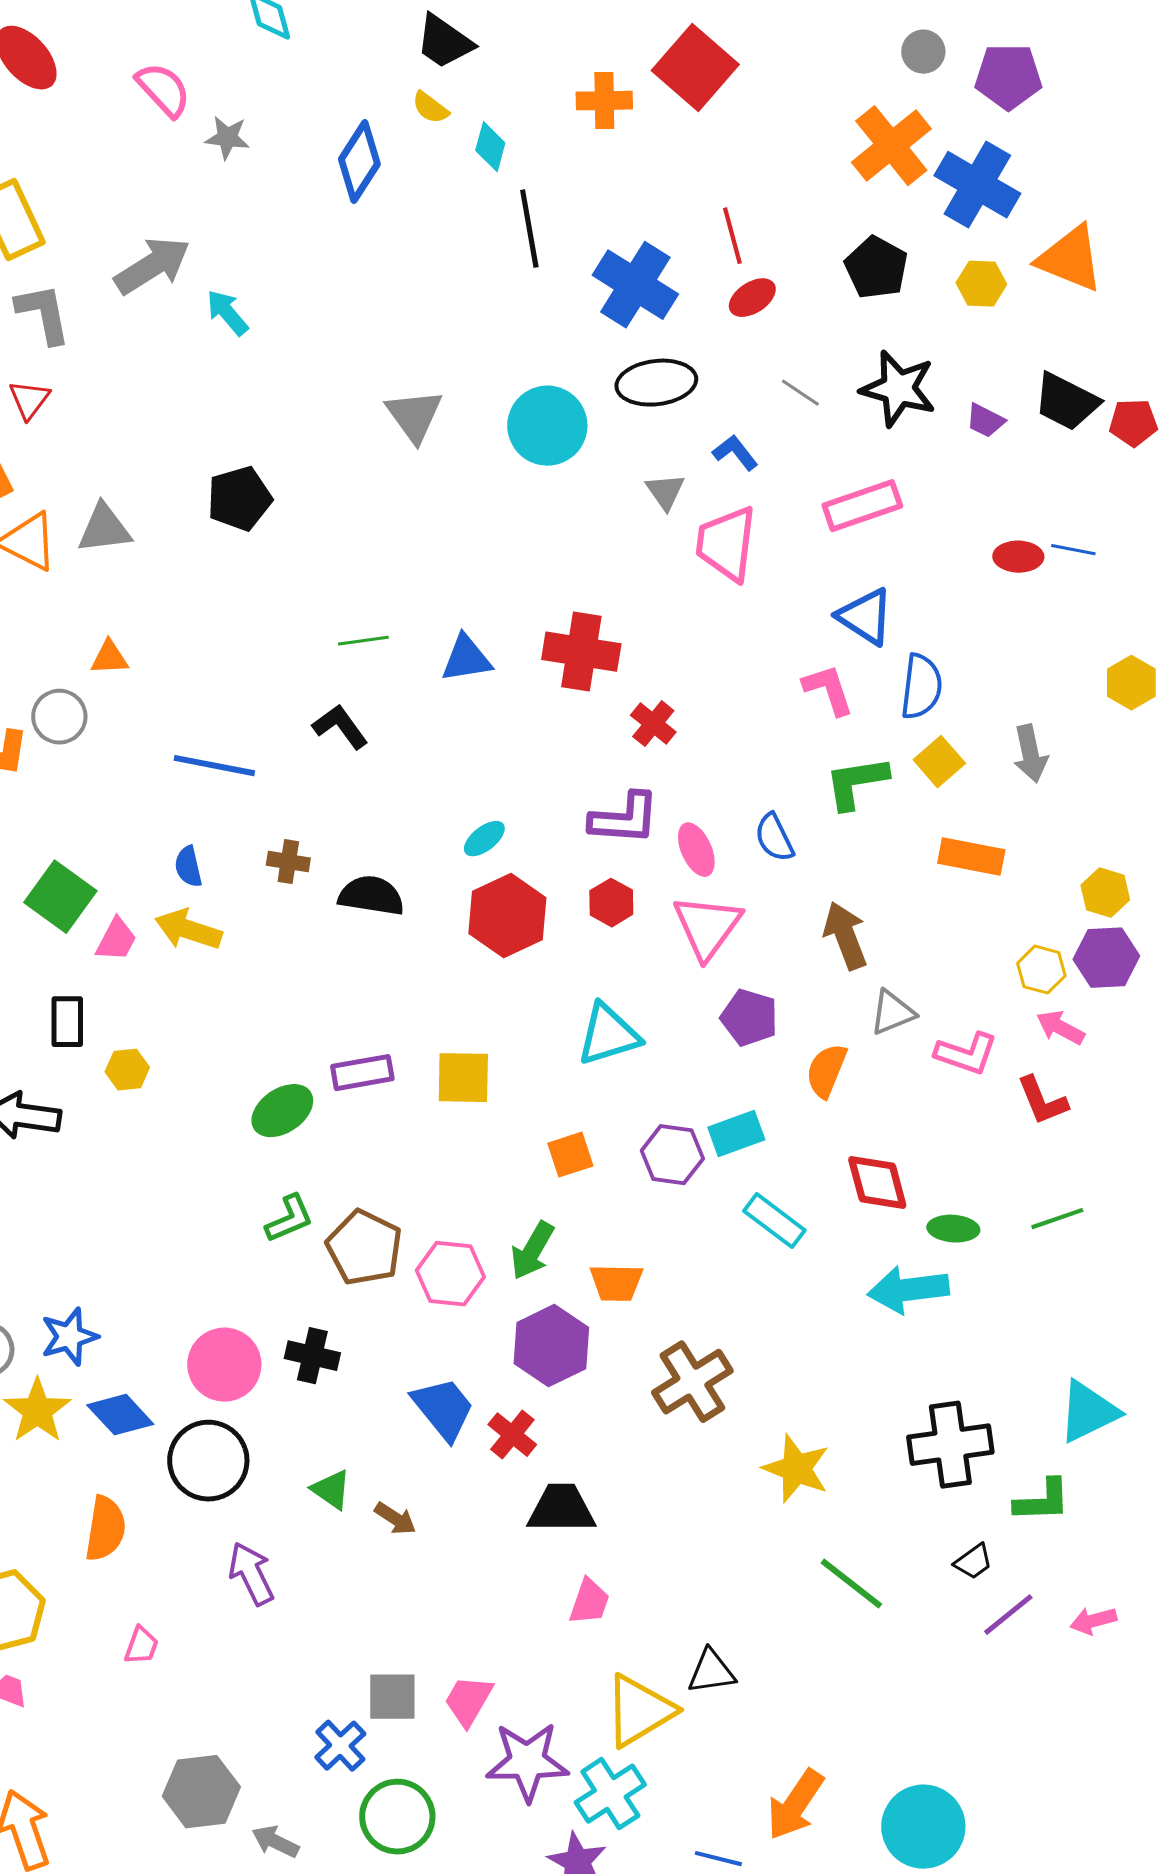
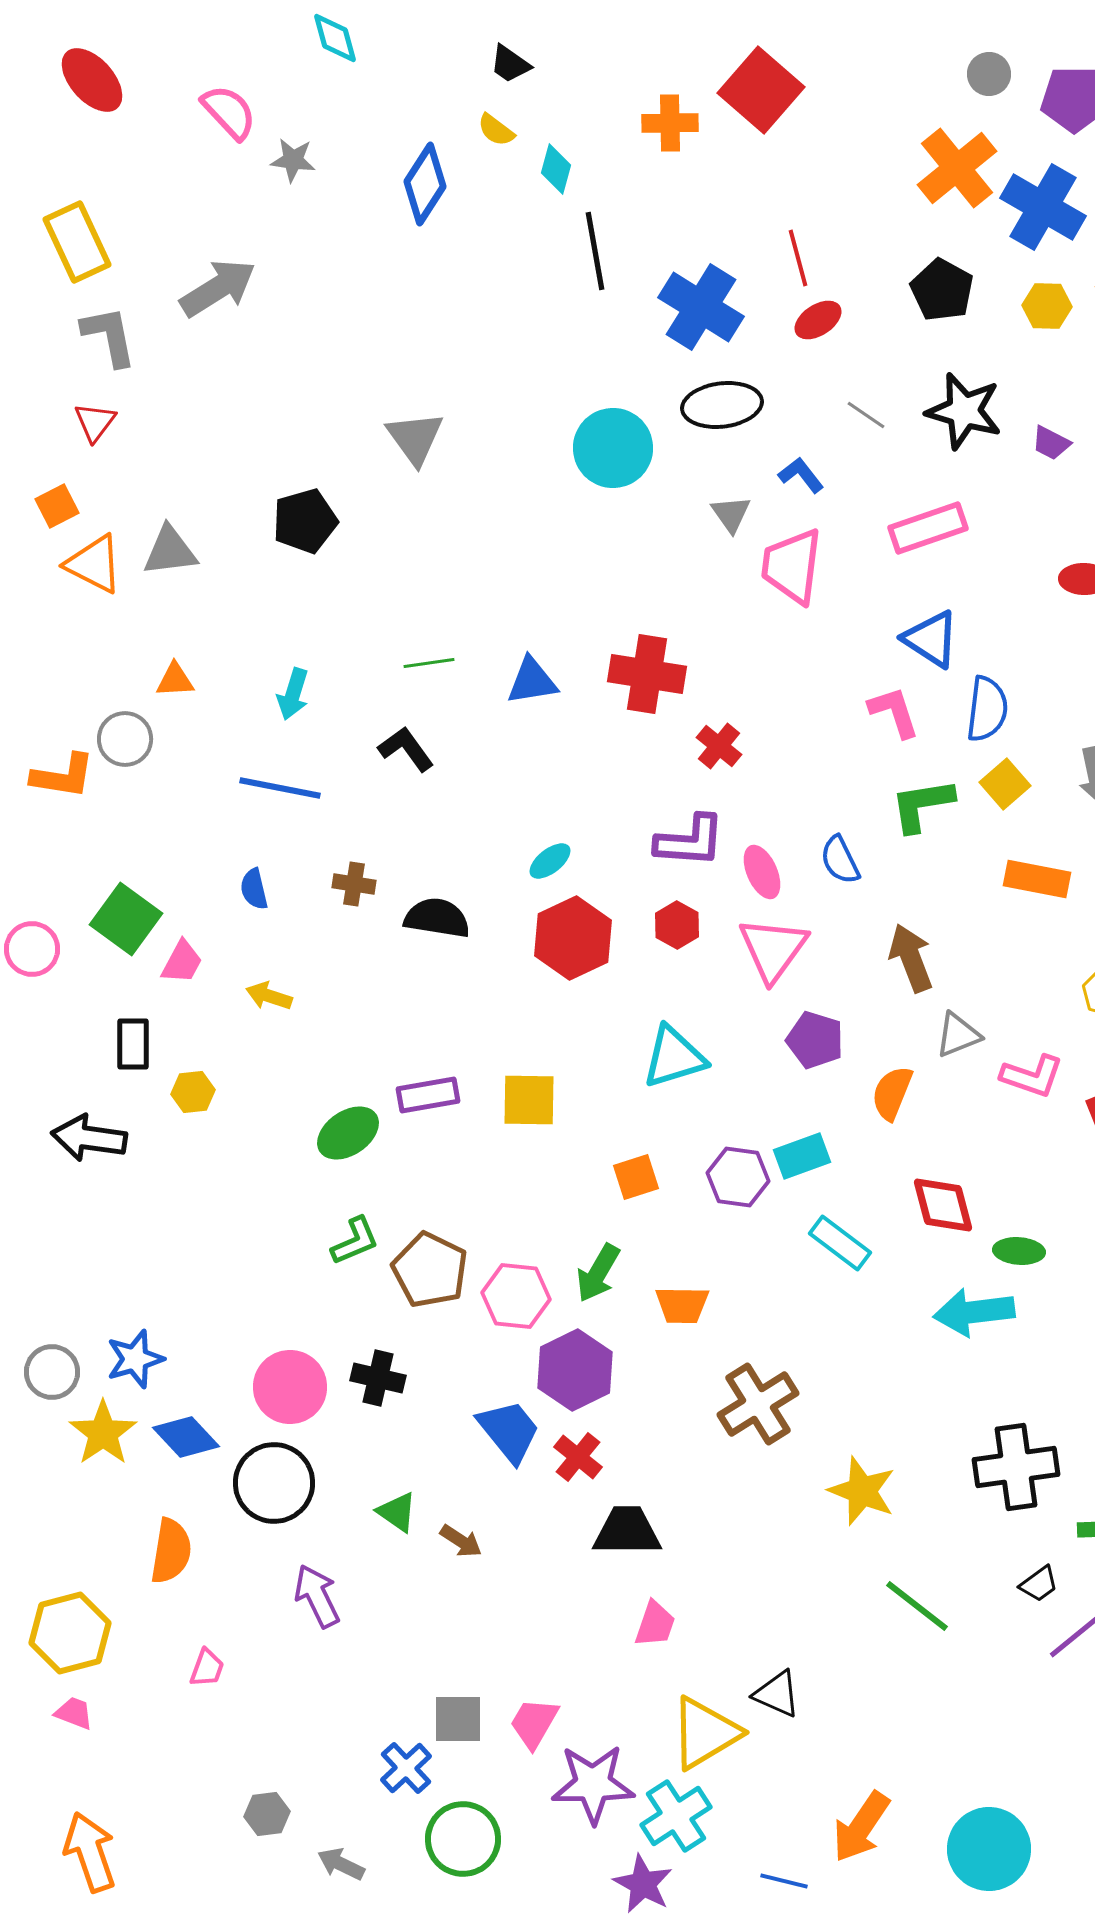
black trapezoid: (444, 42) -> (510, 64), size x0.7
cyan arrow: (227, 313) -> (293, 694), moved, turned -123
gray triangle: (414, 416) -> (415, 438), moved
yellow arrow: (188, 930) -> (269, 996), moved, size x0.7
purple hexagon: (551, 1346) -> (575, 1370), moved
black triangle: (711, 1672) -> (777, 1694), turned 32
gray hexagon: (201, 1792) -> (267, 1814), size x0.6

